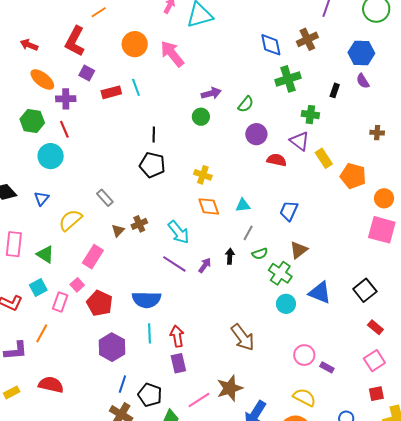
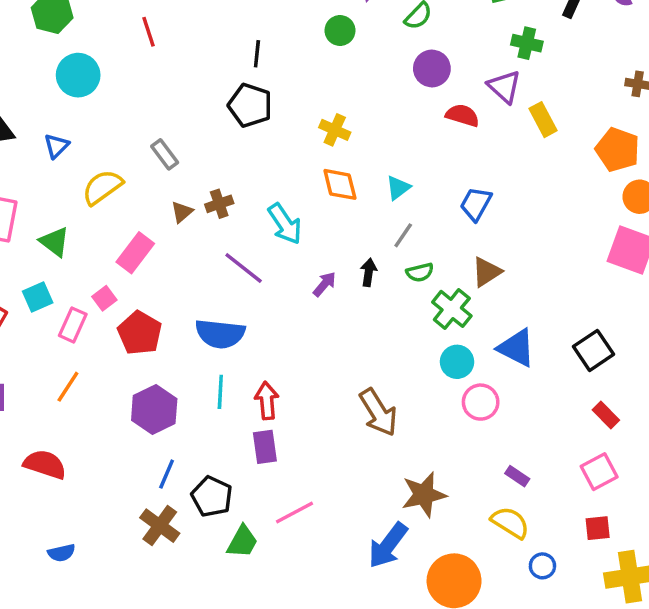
red line: (64, 129) -> (149, 32), moved
orange pentagon: (353, 176) -> (618, 150), moved
cyan triangle: (243, 205) -> (398, 188), turned -35
purple line: (174, 264) -> (244, 268), moved
orange line: (42, 333) -> (68, 387), moved
pink circle: (304, 355) -> (481, 402), moved
brown star: (230, 388) -> (424, 495), moved
yellow semicircle: (304, 397) -> (510, 523), moved

